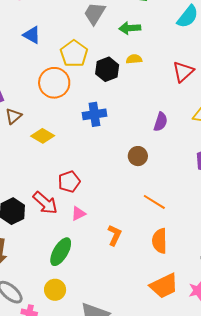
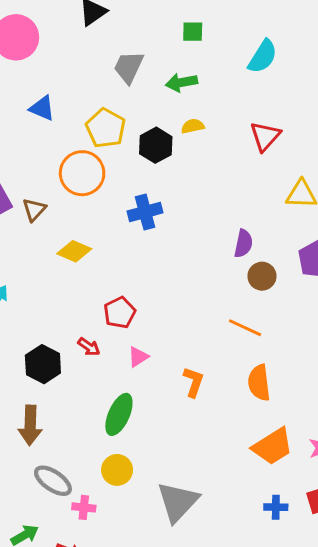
brown triangle: (14, 116) -> (34, 210), moved
purple semicircle: (161, 122) -> (243, 244), moved
brown circle: (138, 156) -> (262, 276), moved
red arrow: (45, 203) -> (89, 347), size x0.6

